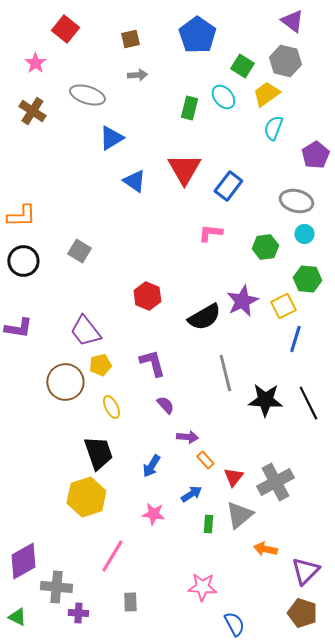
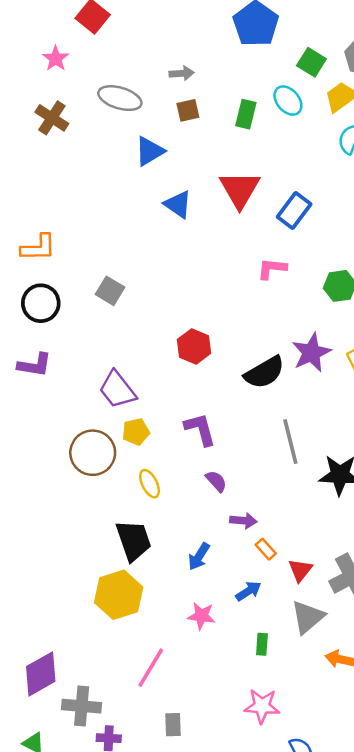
brown square: (130, 39) -> (188, 110), moved
purple L-shape: (18, 328) -> (35, 365), moved
green rectangle: (208, 524) -> (262, 644), moved

